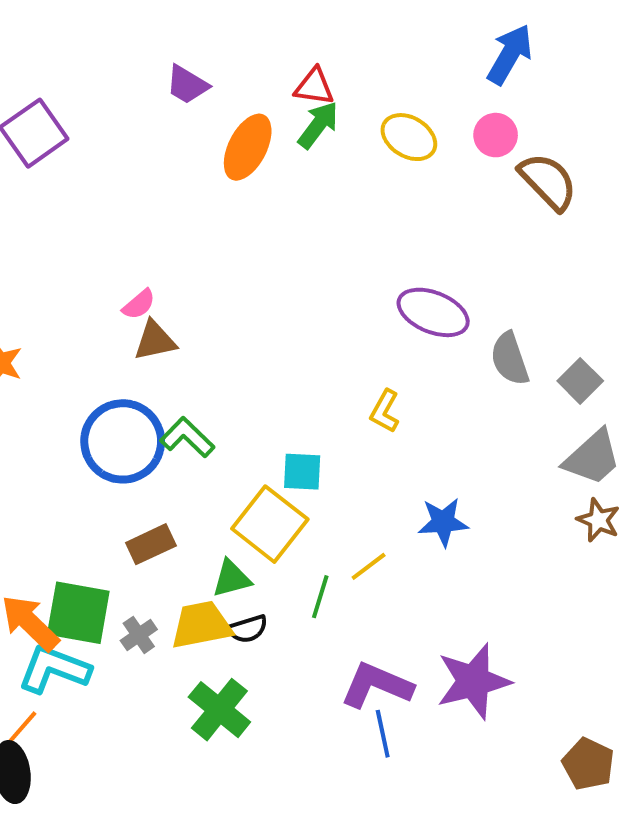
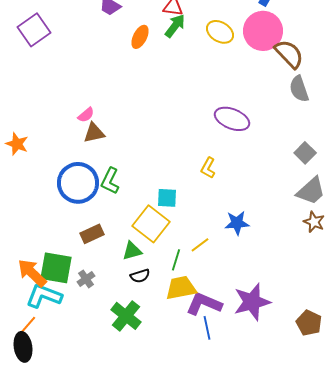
pink circle: (496, 135) -> (263, 31), size x1.8
orange ellipse: (248, 147) -> (140, 37), size x0.7
gray semicircle: (510, 359) -> (299, 89), moved
green L-shape: (187, 437) -> (110, 181), turned -108
yellow trapezoid: (201, 625) -> (181, 288), moved
brown pentagon: (588, 764) -> (309, 323), moved

